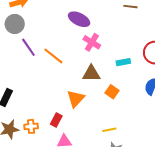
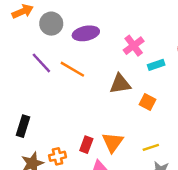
purple ellipse: (79, 19) -> (86, 33), moved, turned -30
gray circle: (15, 24) -> (51, 24), moved
pink cross: (92, 42) -> (134, 46), moved, turned 30
orange triangle: (76, 99) -> (113, 142), moved

